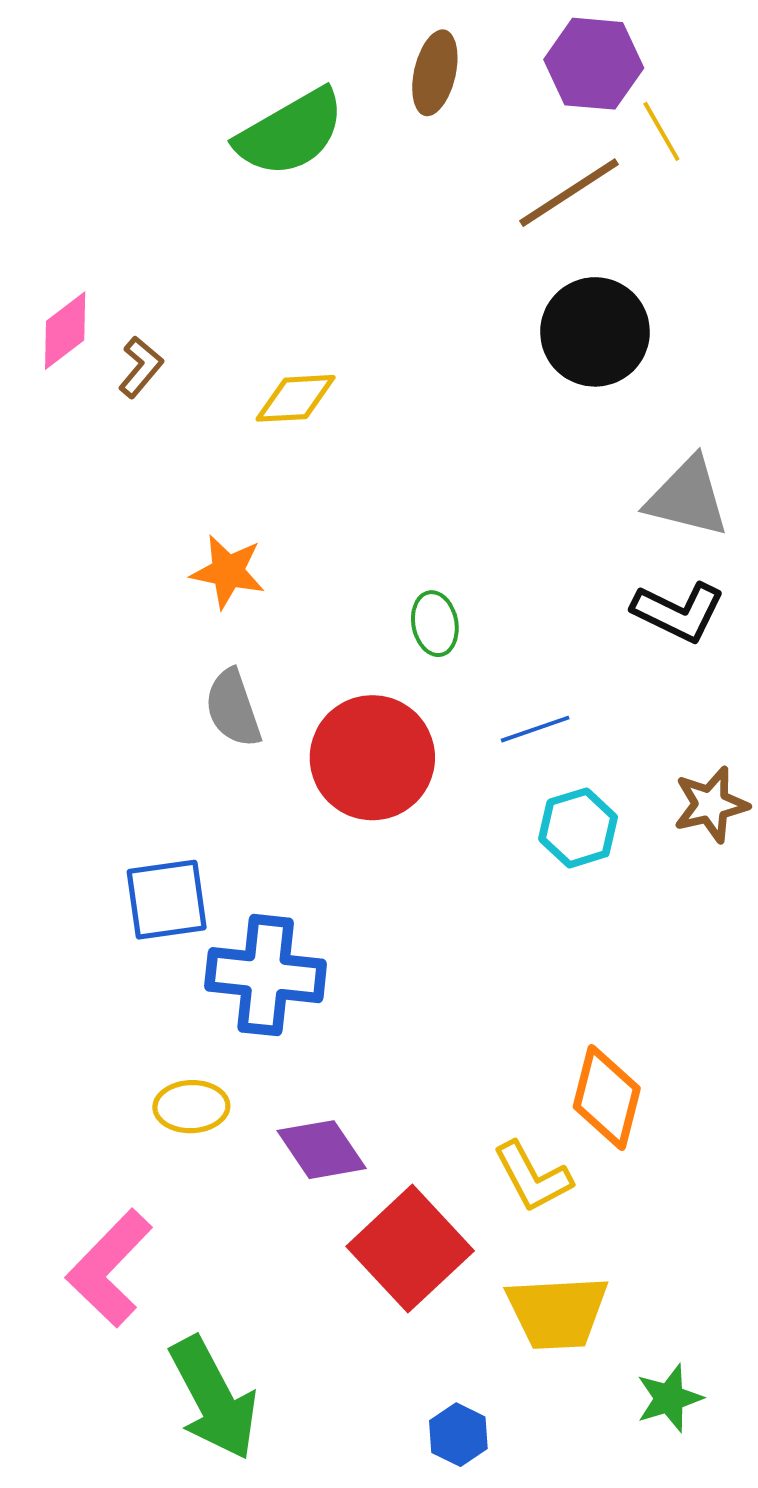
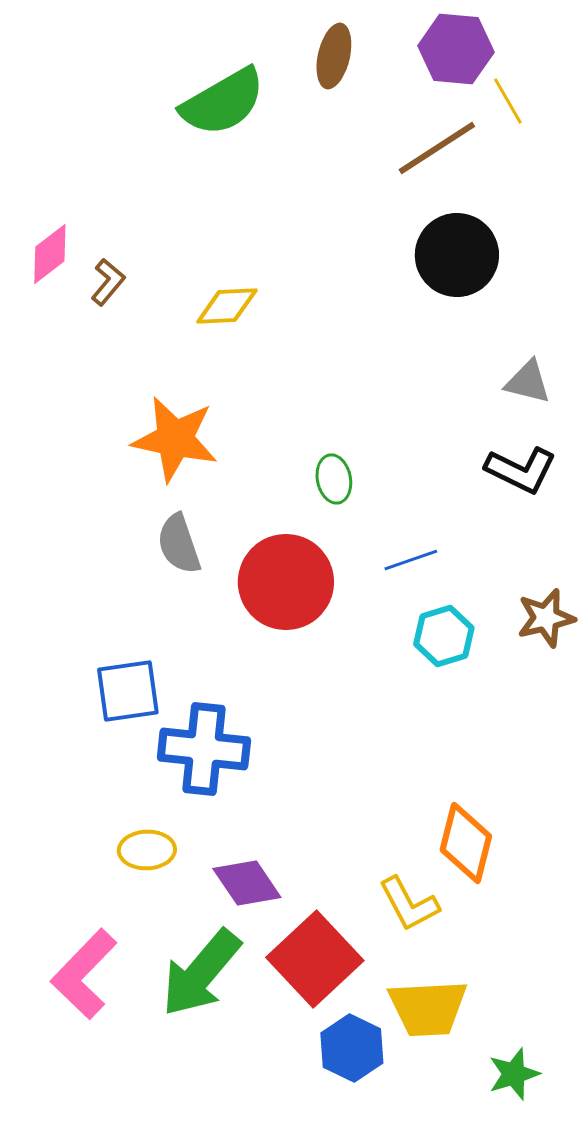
gray triangle: (687, 497) -> (528, 382), size x0.7
orange star: (228, 571) -> (175, 439), size x1.5
green arrow: (214, 1398) -> (201, 973), moved, turned 68
blue hexagon: (458, 1435) -> (352, 1048), moved, size x1.4

